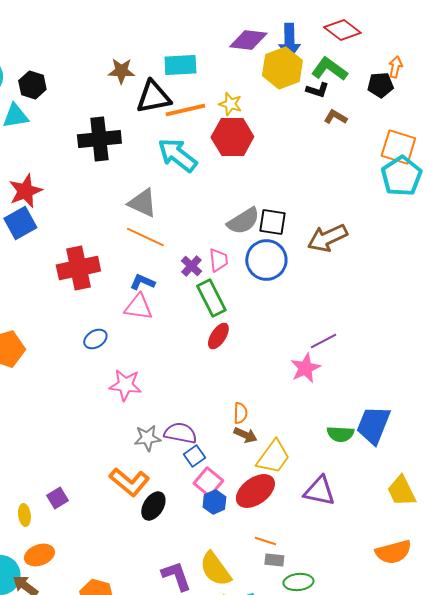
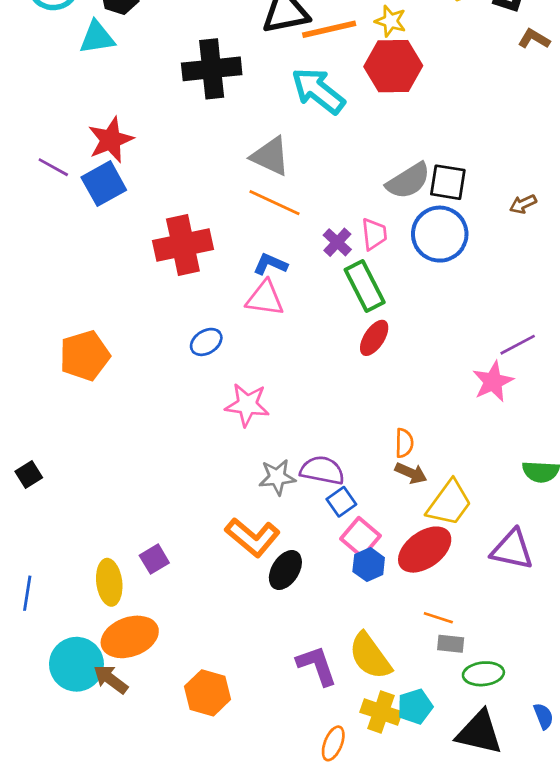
brown arrow: (327, 238) -> (523, 204), size x0.5
yellow ellipse: (24, 515) -> (109, 582), size x1.5
orange ellipse: (39, 555) -> (130, 637), size x1.4

